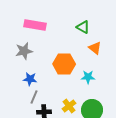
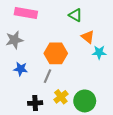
cyan star: (88, 77) -> (99, 52), moved
gray line: (34, 97) -> (47, 76), moved

